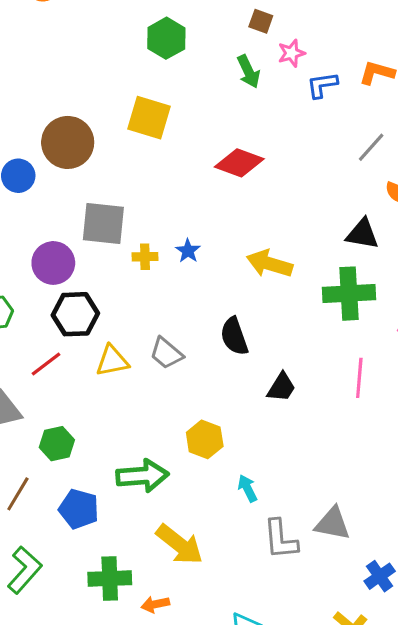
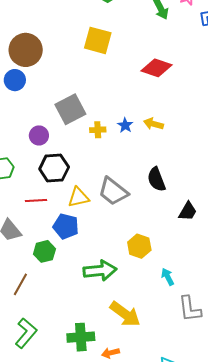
brown circle: (68, 142) -> (26, 50), moved
gray square: (103, 224) -> (70, 109), turned -32
purple circle: (53, 263) -> (39, 135), size x0.7
yellow arrow: (270, 264) -> (153, 124), moved, size x0.7
gray trapezoid: (166, 353) -> (113, 191), size x1.4
red line: (46, 364) -> (36, 200), turned 35
blue pentagon: (79, 509) -> (66, 226), moved

